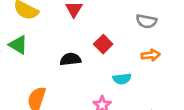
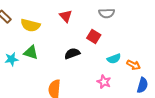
gray semicircle: (146, 21) -> (107, 13), moved
orange arrow: (151, 55) -> (134, 65), moved, turned 48

